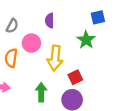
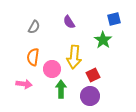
purple semicircle: (50, 21) -> (69, 22), turned -32
pink circle: (31, 43) -> (52, 69), moved

